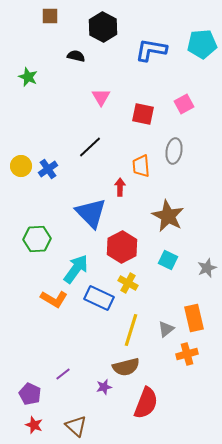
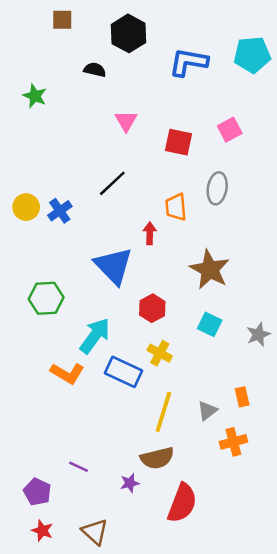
red hexagon: (122, 247) -> (152, 308), size x0.7
orange rectangle: (194, 318) -> (242, 397), size x0.6
purple line: (63, 374) -> (79, 467), turned 63

